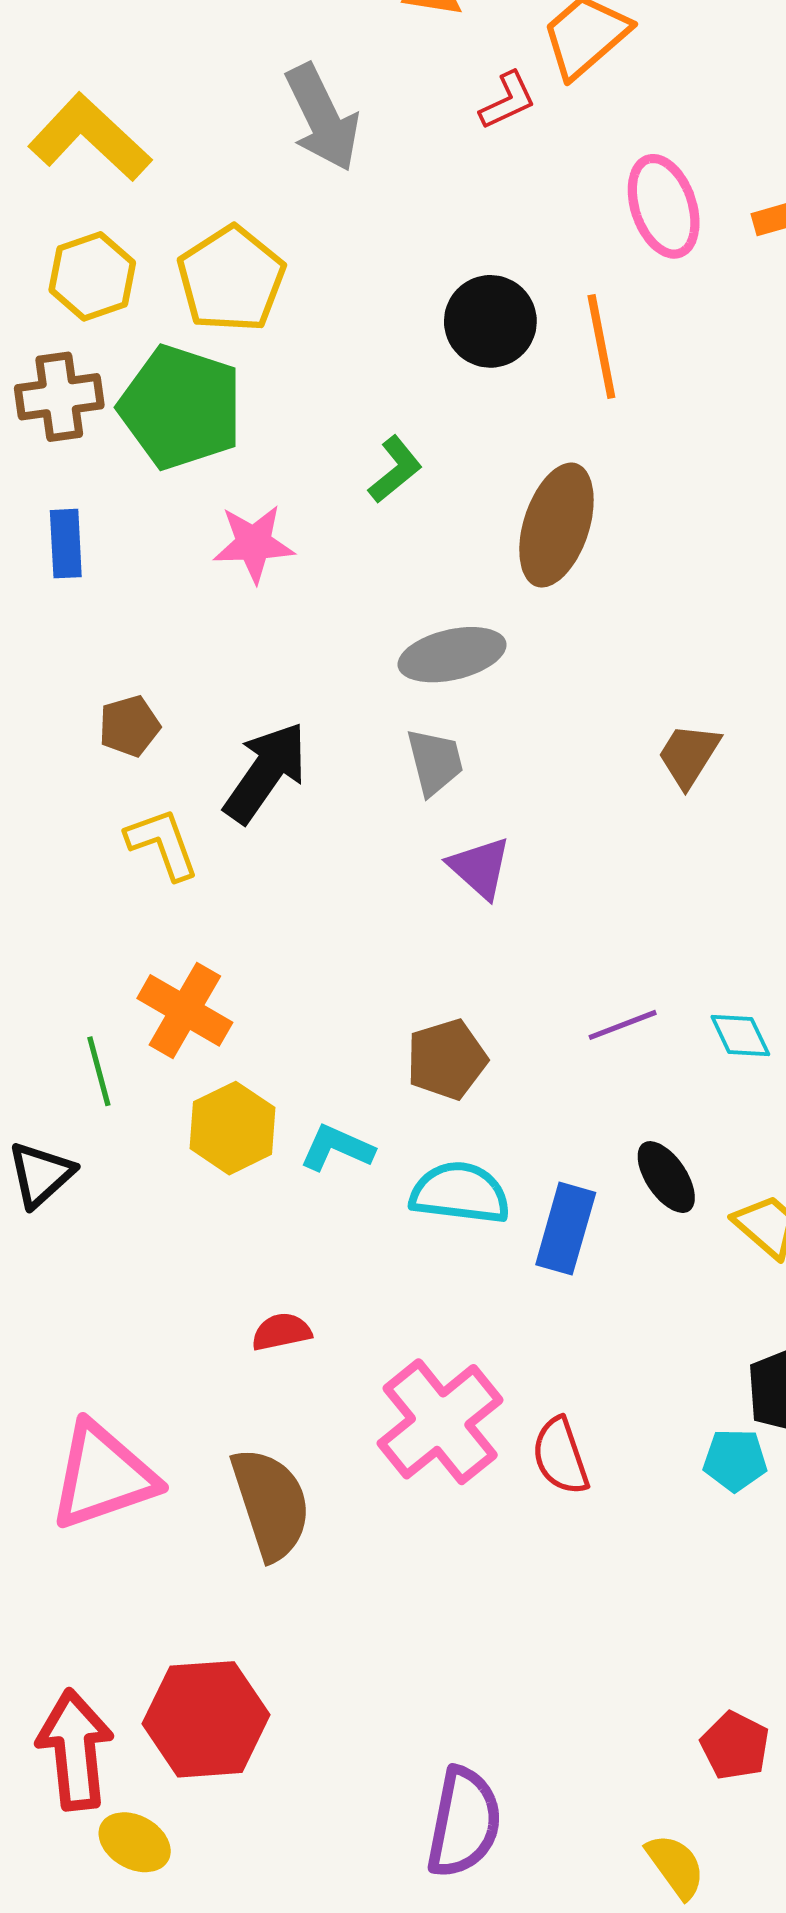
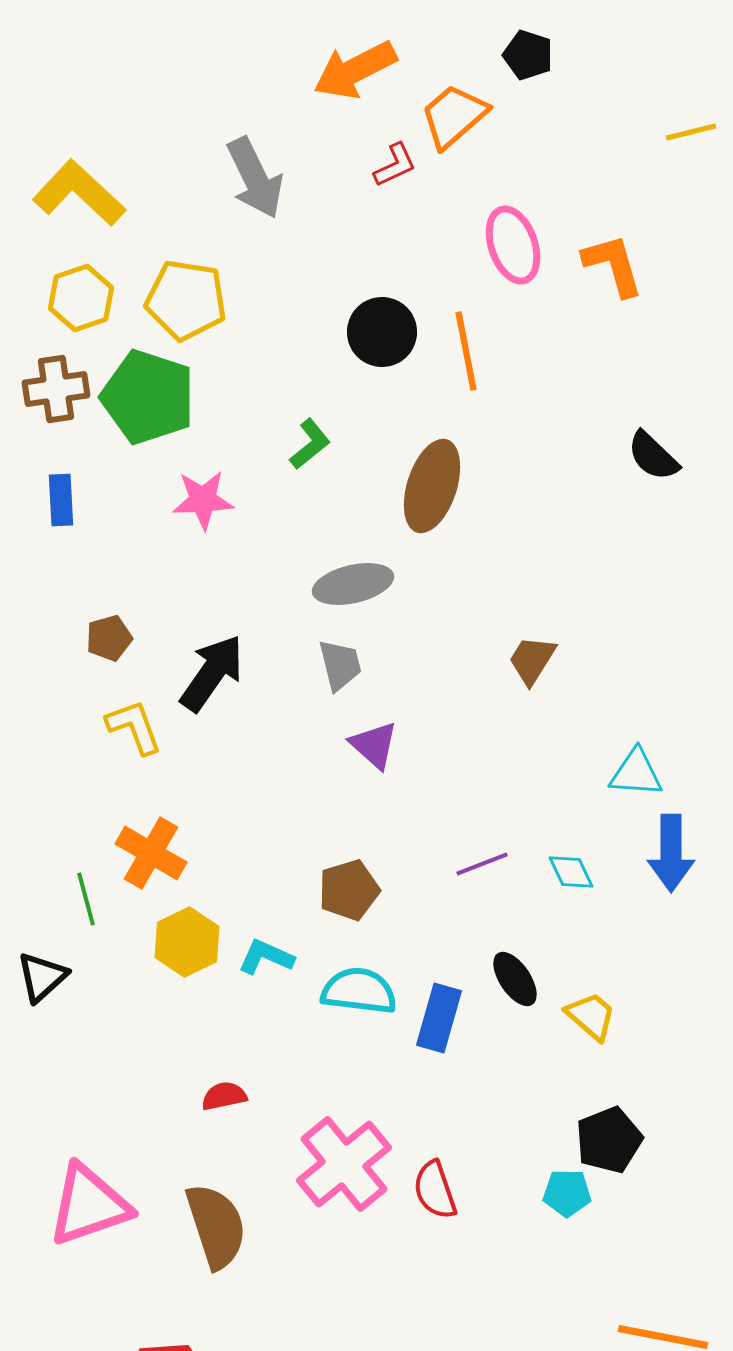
yellow pentagon: (231, 279) -> (186, 300), turned -30

